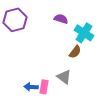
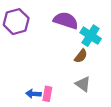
purple semicircle: (61, 19) -> (66, 20), size x1.6
gray triangle: (64, 77) -> (83, 84), moved

